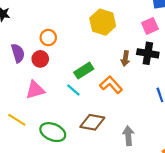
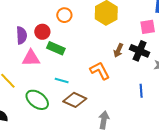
orange circle: (48, 38) -> (64, 15), moved
purple semicircle: (18, 53) -> (22, 35), moved
green rectangle: (84, 71) -> (56, 48), moved, turned 42
cyan line: (73, 90) -> (62, 81), moved, turned -40

